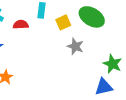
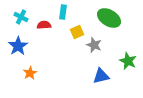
yellow square: (63, 22) -> (77, 32), moved
blue triangle: (104, 87) -> (101, 76), moved

